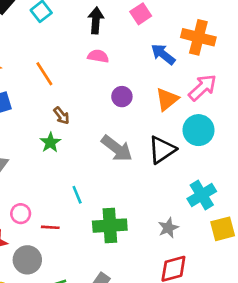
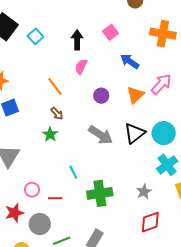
orange cross: (198, 37) -> (163, 34), moved
pink semicircle: (98, 56) -> (81, 67), turned -70
orange line: (44, 74) -> (55, 87), moved
cyan circle: (198, 130) -> (164, 133), moved

